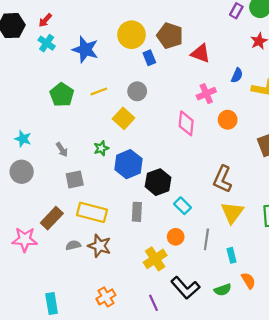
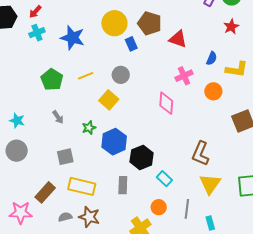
cyan cross: (47, 43) -> (37, 33), turned 35
orange circle: (228, 120) -> (213, 91), moved
gray arrow: (62, 150) -> (58, 117), moved

